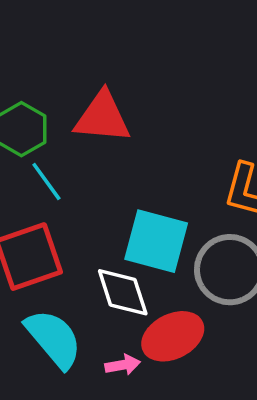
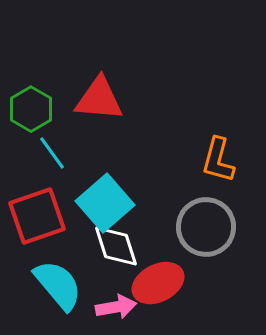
cyan square: (156, 241) -> (105, 203), moved, turned 34
pink arrow: (123, 365) -> (116, 307), size x1.4

